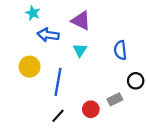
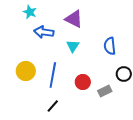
yellow circle: (30, 67) -> (26, 71), moved
red circle: (91, 109) -> (83, 82), moved

